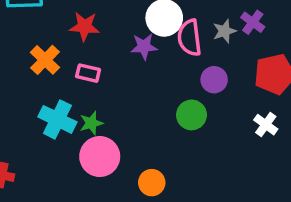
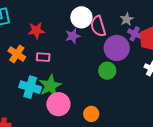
purple cross: (253, 22) -> (135, 34), moved
gray star: (224, 31) -> (127, 19), moved
purple circle: (214, 80) -> (117, 48), size x1.6
green star: (91, 123) -> (50, 86), size x1.6

